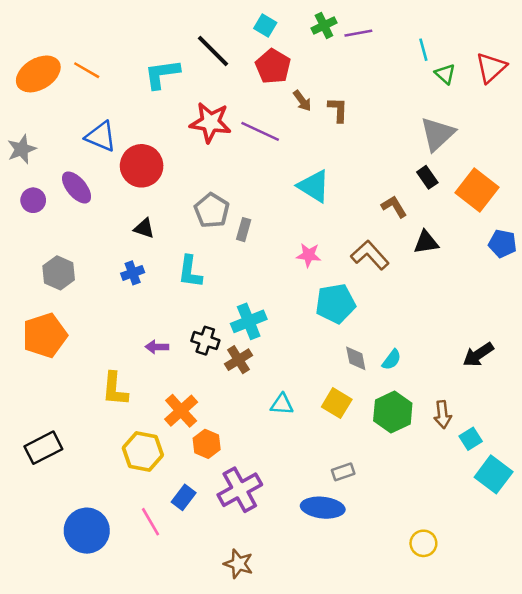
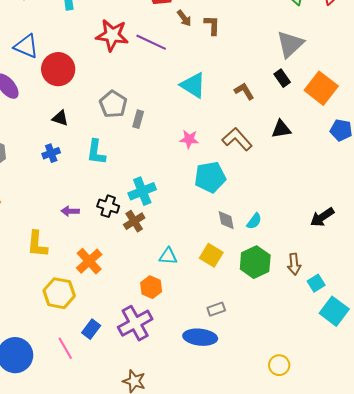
brown L-shape: (394, 207) -> (244, 91), moved
orange hexagon: (207, 444) -> (151, 287), moved

